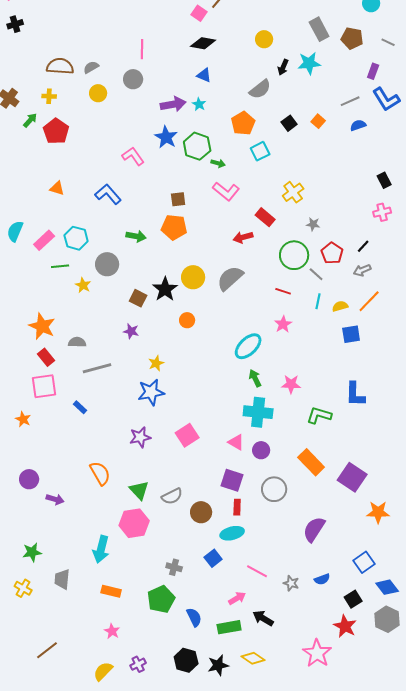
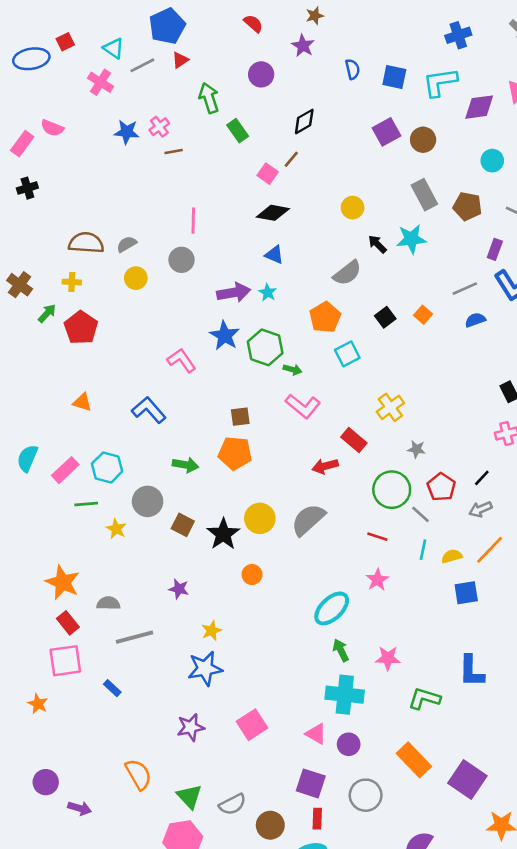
black arrow: (283, 67) -> (377, 244), turned 112
brown square: (138, 298) -> (183, 525), moved

